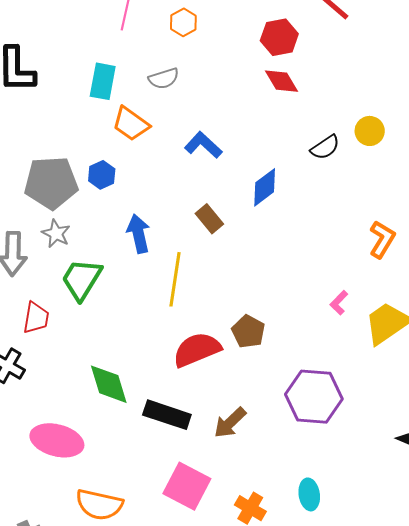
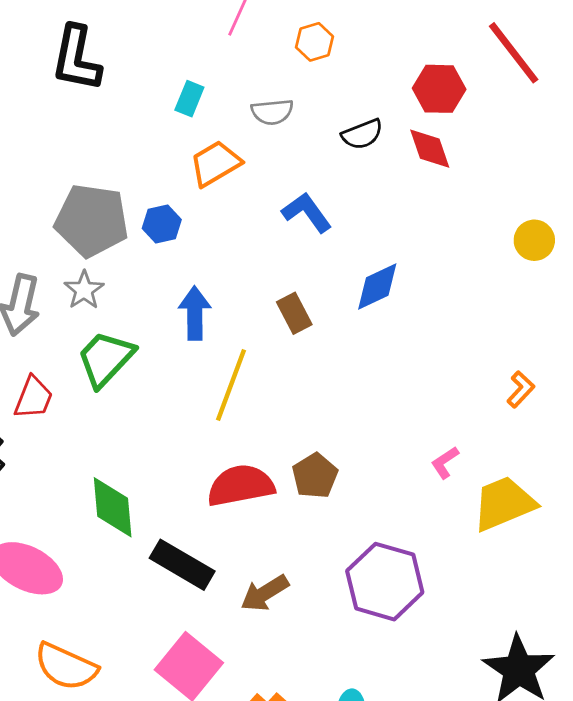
cyan rectangle: (103, 81) -> (189, 99), size x0.7
orange trapezoid: (131, 124) -> (215, 164), turned 102
black semicircle: (325, 147) -> (362, 134), moved
orange L-shape: (382, 239) -> (521, 389), size x0.7

